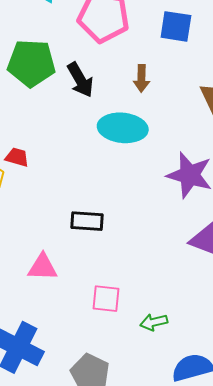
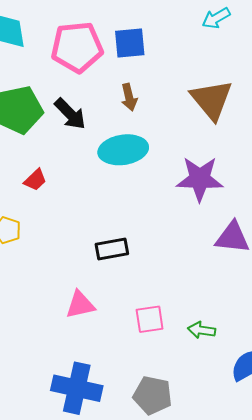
blue square: (176, 26) -> (130, 43), moved
red trapezoid: (17, 157) -> (35, 180), moved, turned 135
green arrow: (154, 322) -> (202, 330), turned 36

